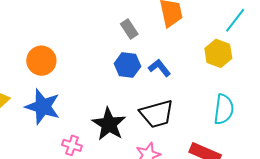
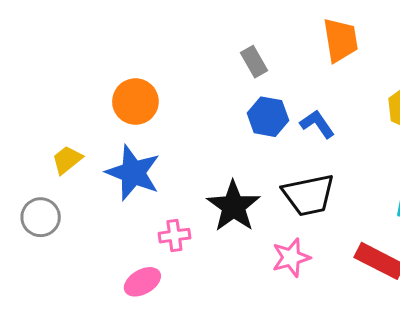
gray rectangle: (129, 29) -> (254, 62), moved
pink cross: (72, 145) -> (174, 236), turned -30

